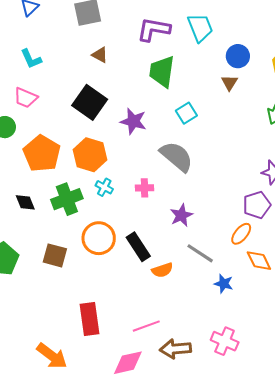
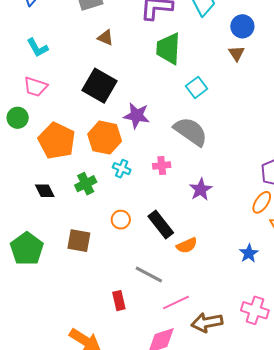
purple star: (133, 121) -> (137, 116), moved
green cross: (67, 199) -> (86, 184), size x0.7
orange circle: (99, 238) -> (121, 220), size x0.6
gray line: (200, 253) -> (149, 275), moved
blue star: (224, 284) -> (249, 253), turned 30
red rectangle: (89, 319) -> (119, 301), size x0.6

